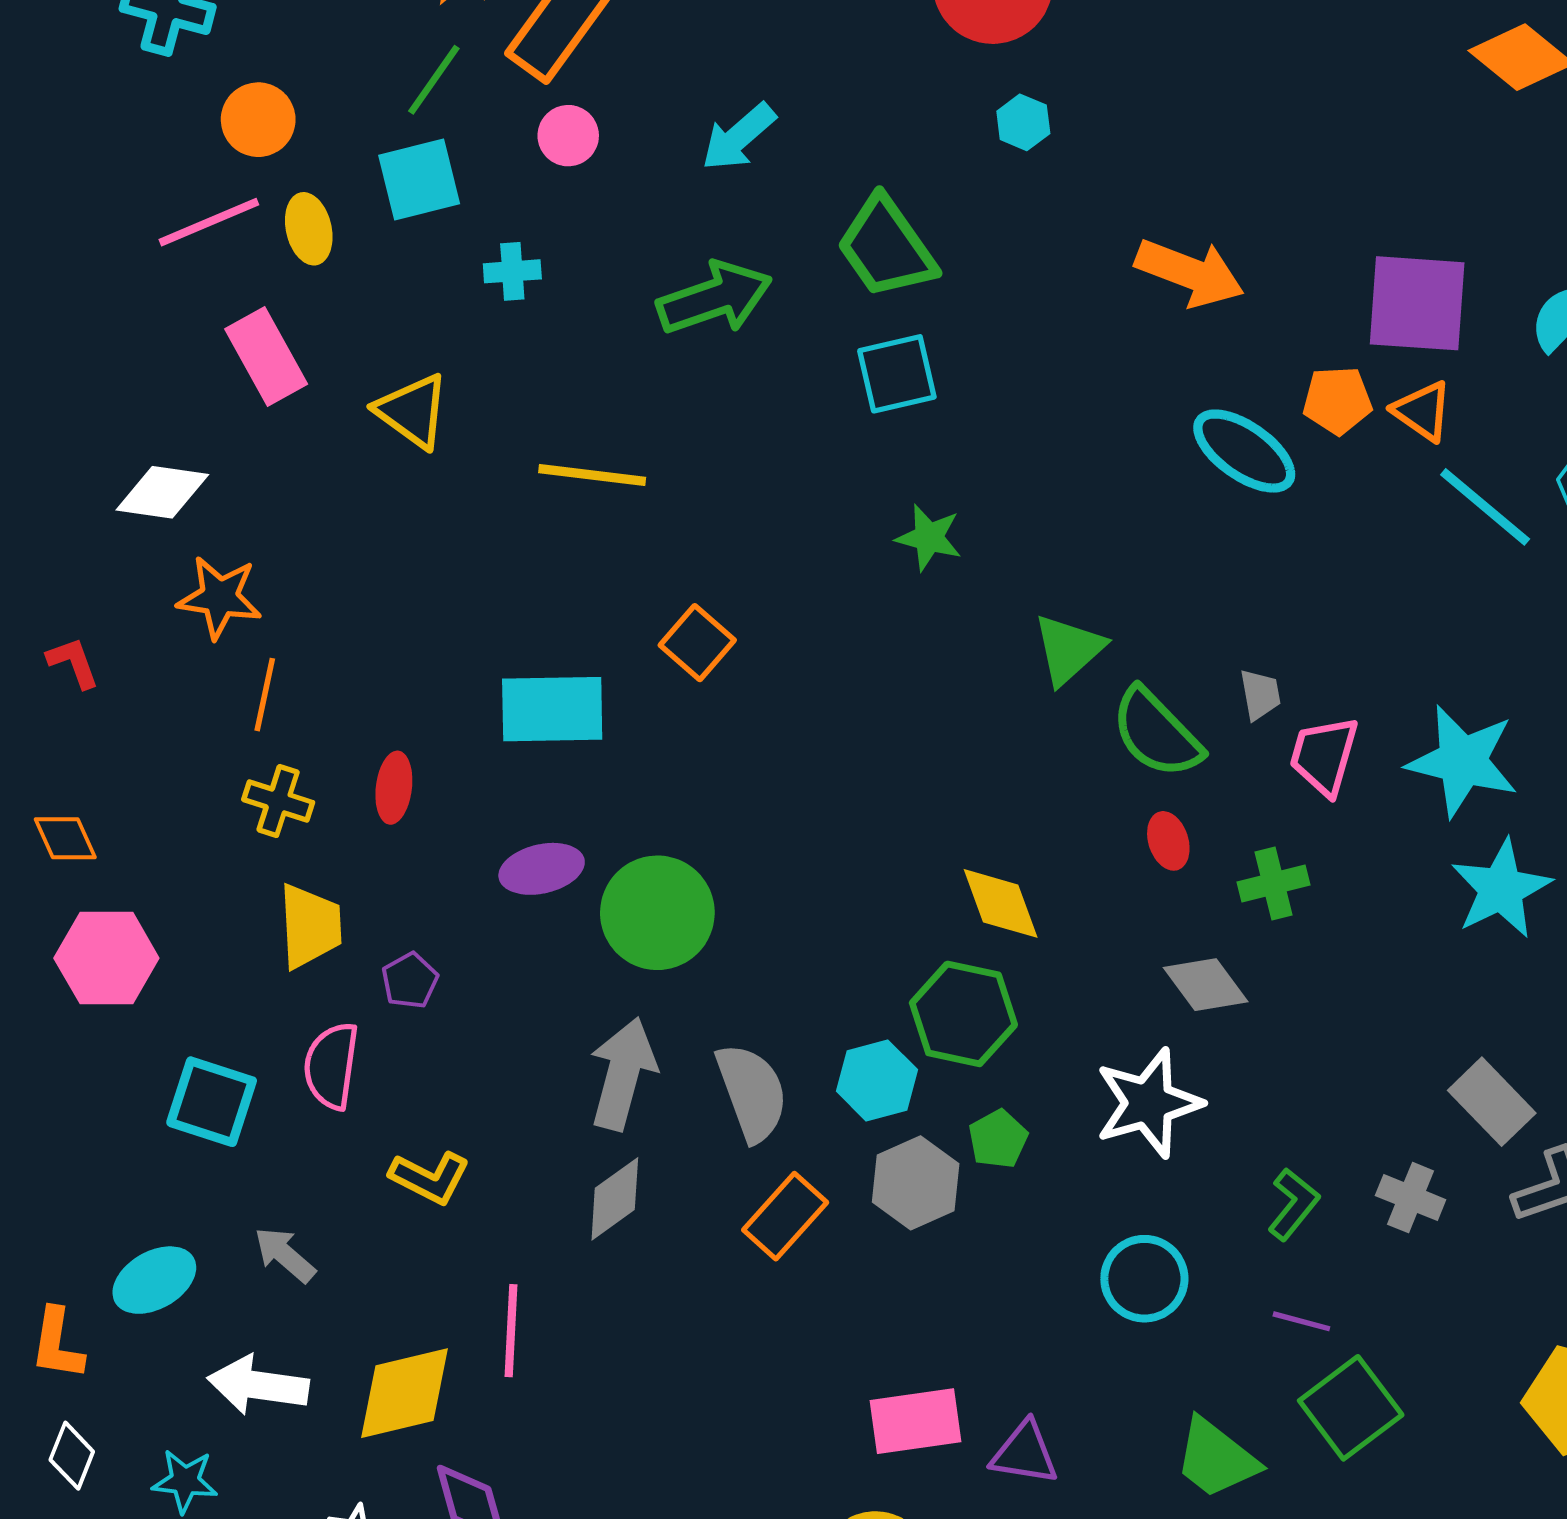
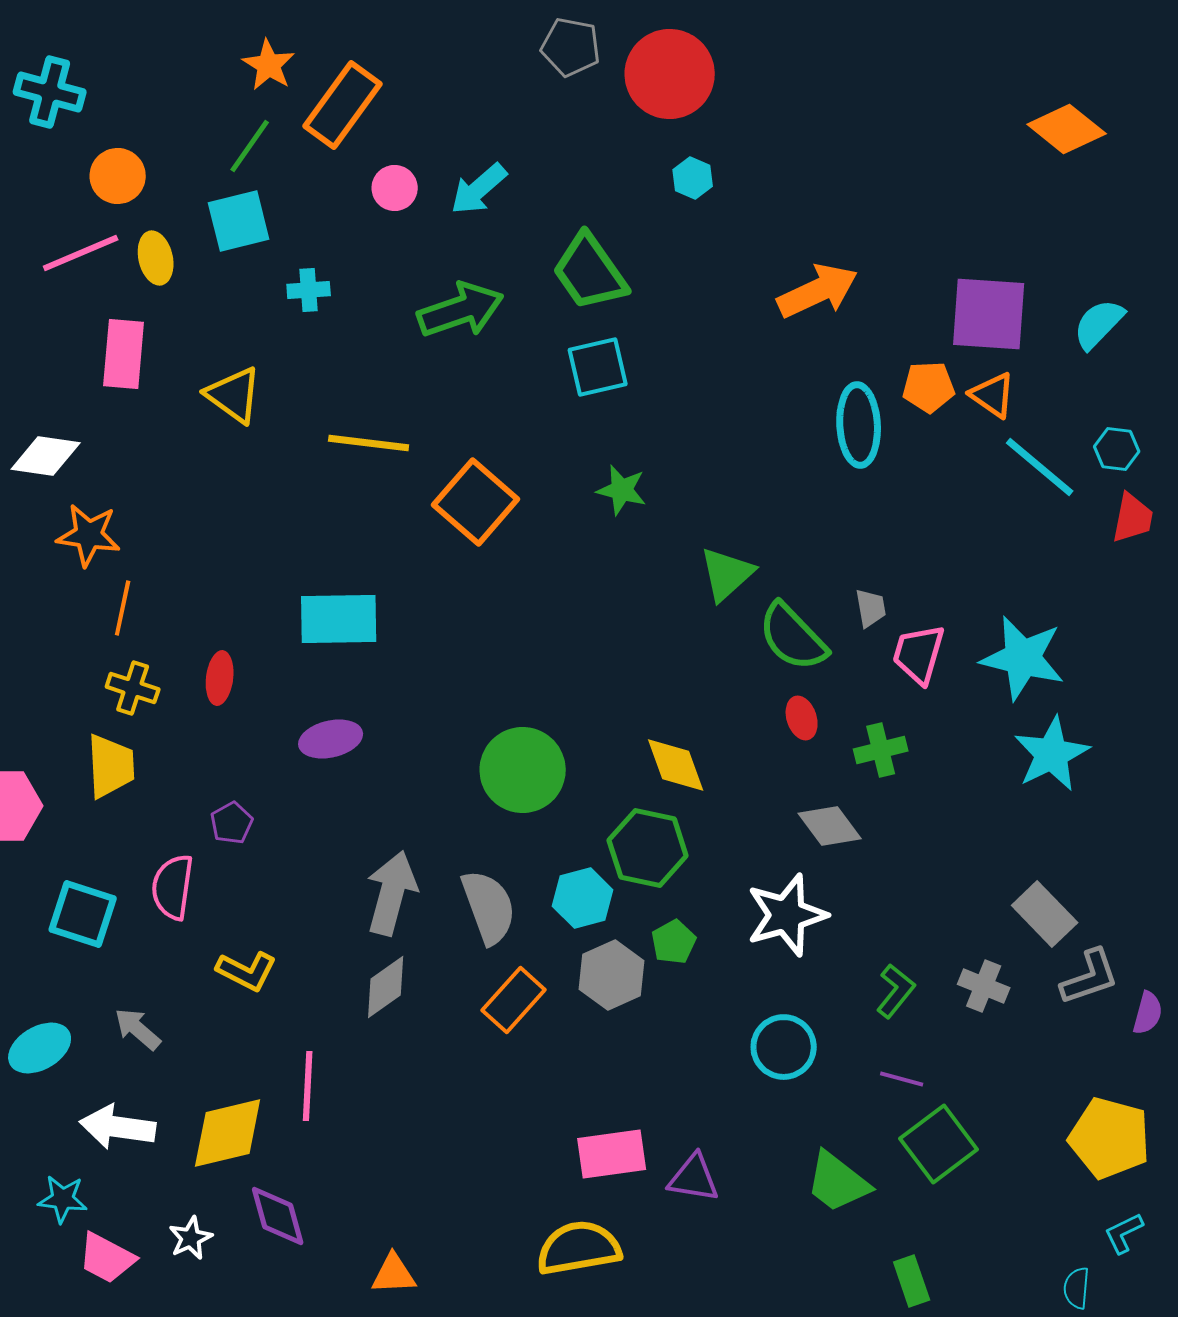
pink circle: (568, 136) -> (395, 188), moved
orange arrow: (1190, 273) -> (818, 291), turned -46
pink rectangle: (266, 357) -> (124, 354), turned 34
cyan ellipse: (1244, 451) -> (859, 425), turned 52
orange square: (697, 643) -> (476, 502), moved, size x1.5
green circle: (657, 913) -> (523, 770), moved
yellow trapezoid: (310, 926) -> (111, 766), moved

